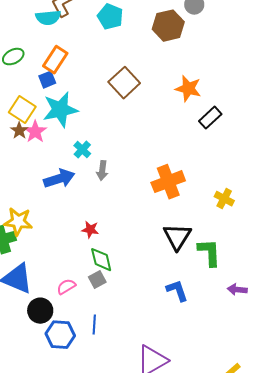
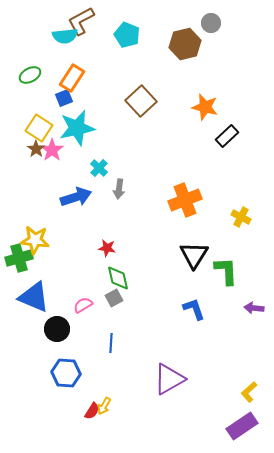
blue hexagon: (60, 335) -> (66, 373), moved

